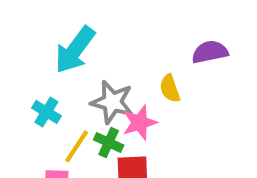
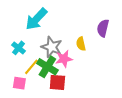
purple semicircle: (210, 52) -> (103, 28), turned -72
green cross: (109, 142) -> (47, 67), size x1.5

